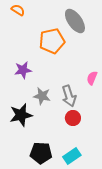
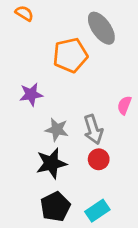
black star: (21, 115) -> (51, 163), moved
black pentagon: (41, 153) -> (55, 207), turned -30

